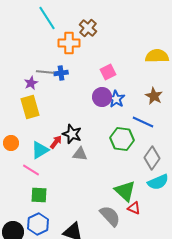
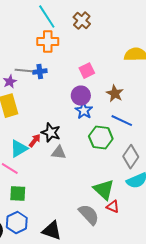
cyan line: (47, 18) -> (47, 17), moved
brown cross: (88, 28) -> (82, 21), moved
brown star: (154, 96) -> (115, 94), moved
blue star: (116, 99) -> (84, 111), moved

